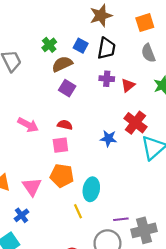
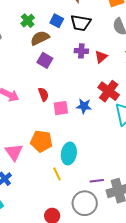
black trapezoid: (106, 48) -> (81, 23), turned 90
red semicircle: (65, 125) -> (43, 94), turned 56
pink square: (60, 145) -> (61, 108), moved

